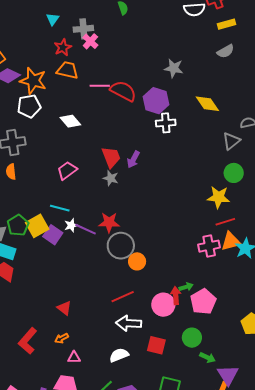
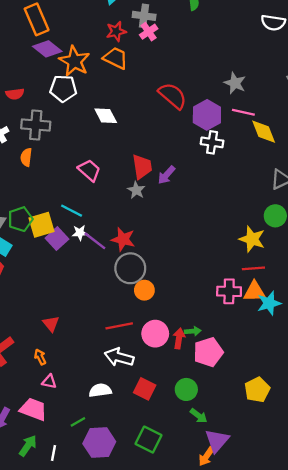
pink line: (100, 86) -> (243, 112), moved
pink trapezoid: (67, 170) -> (89, 170), turned 65
pink circle: (163, 305) -> (155, 334), moved
orange arrow: (62, 338) -> (40, 357), turned 80

